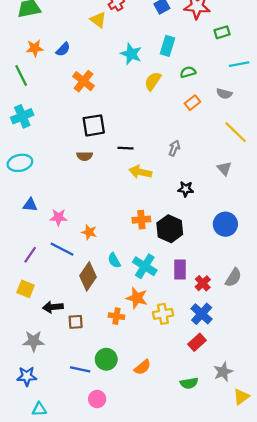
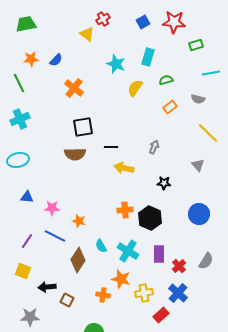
brown semicircle: (85, 156) -> (75, 154), size x1.5
brown square: (76, 322) -> (67, 300), turned 32
red rectangle: (197, 342) -> (161, 315), moved

